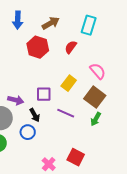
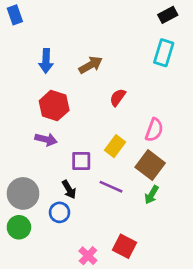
cyan rectangle: (89, 25) -> (164, 53), moved
red hexagon: (38, 47) -> (54, 106), moved
pink semicircle: (98, 71) -> (154, 130), turned 60
purple arrow: (16, 100) -> (46, 139), moved

